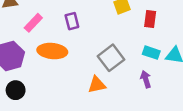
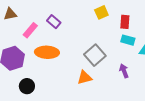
purple rectangle: (72, 21) -> (54, 22), moved, turned -32
cyan rectangle: (151, 53) -> (128, 40), moved
black circle: (16, 90) -> (27, 86), moved

